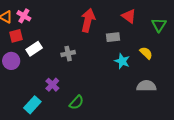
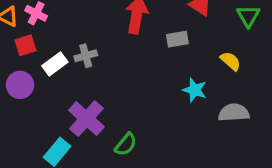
gray cross: (68, 54) -> (86, 56), moved
cyan star: (122, 61) -> (195, 90), moved
purple cross: (52, 85) -> (86, 119), size x1.6

